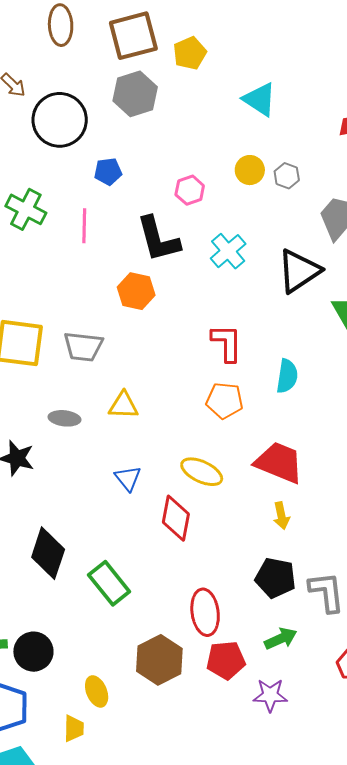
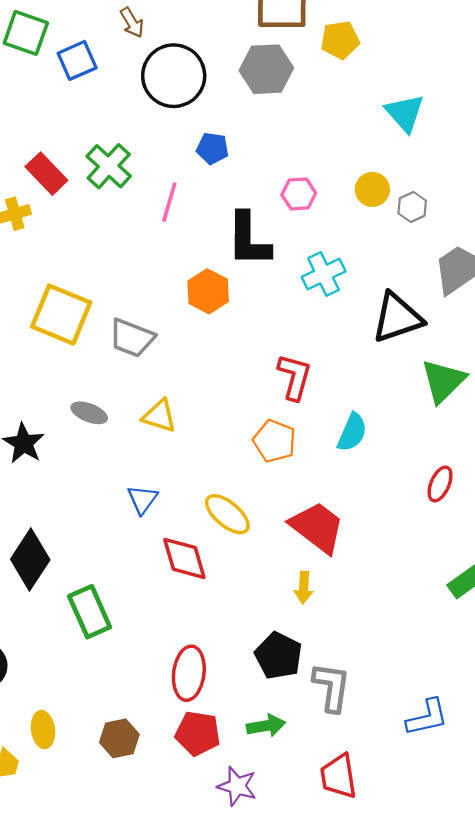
red diamond: (176, 518) -> (184, 558), turned -42
brown hexagon: (159, 660) -> (119, 738), moved, size x0.7

